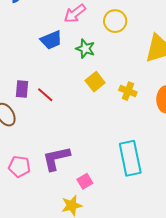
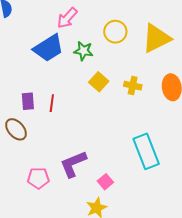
yellow circle: (115, 21) -> (115, 32), moved
blue trapezoid: (51, 40) -> (48, 48), size x1.4
red line: (45, 95) -> (52, 103), turned 66

